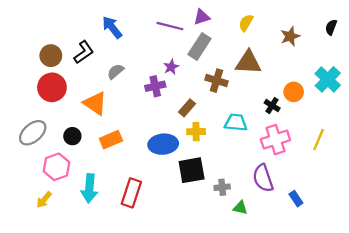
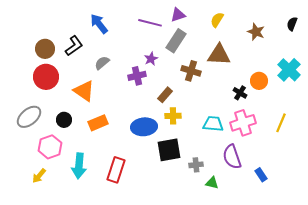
brown star: (290, 36) -> (256, 32), turned -30
cyan trapezoid: (236, 123) -> (213, 124), moved

